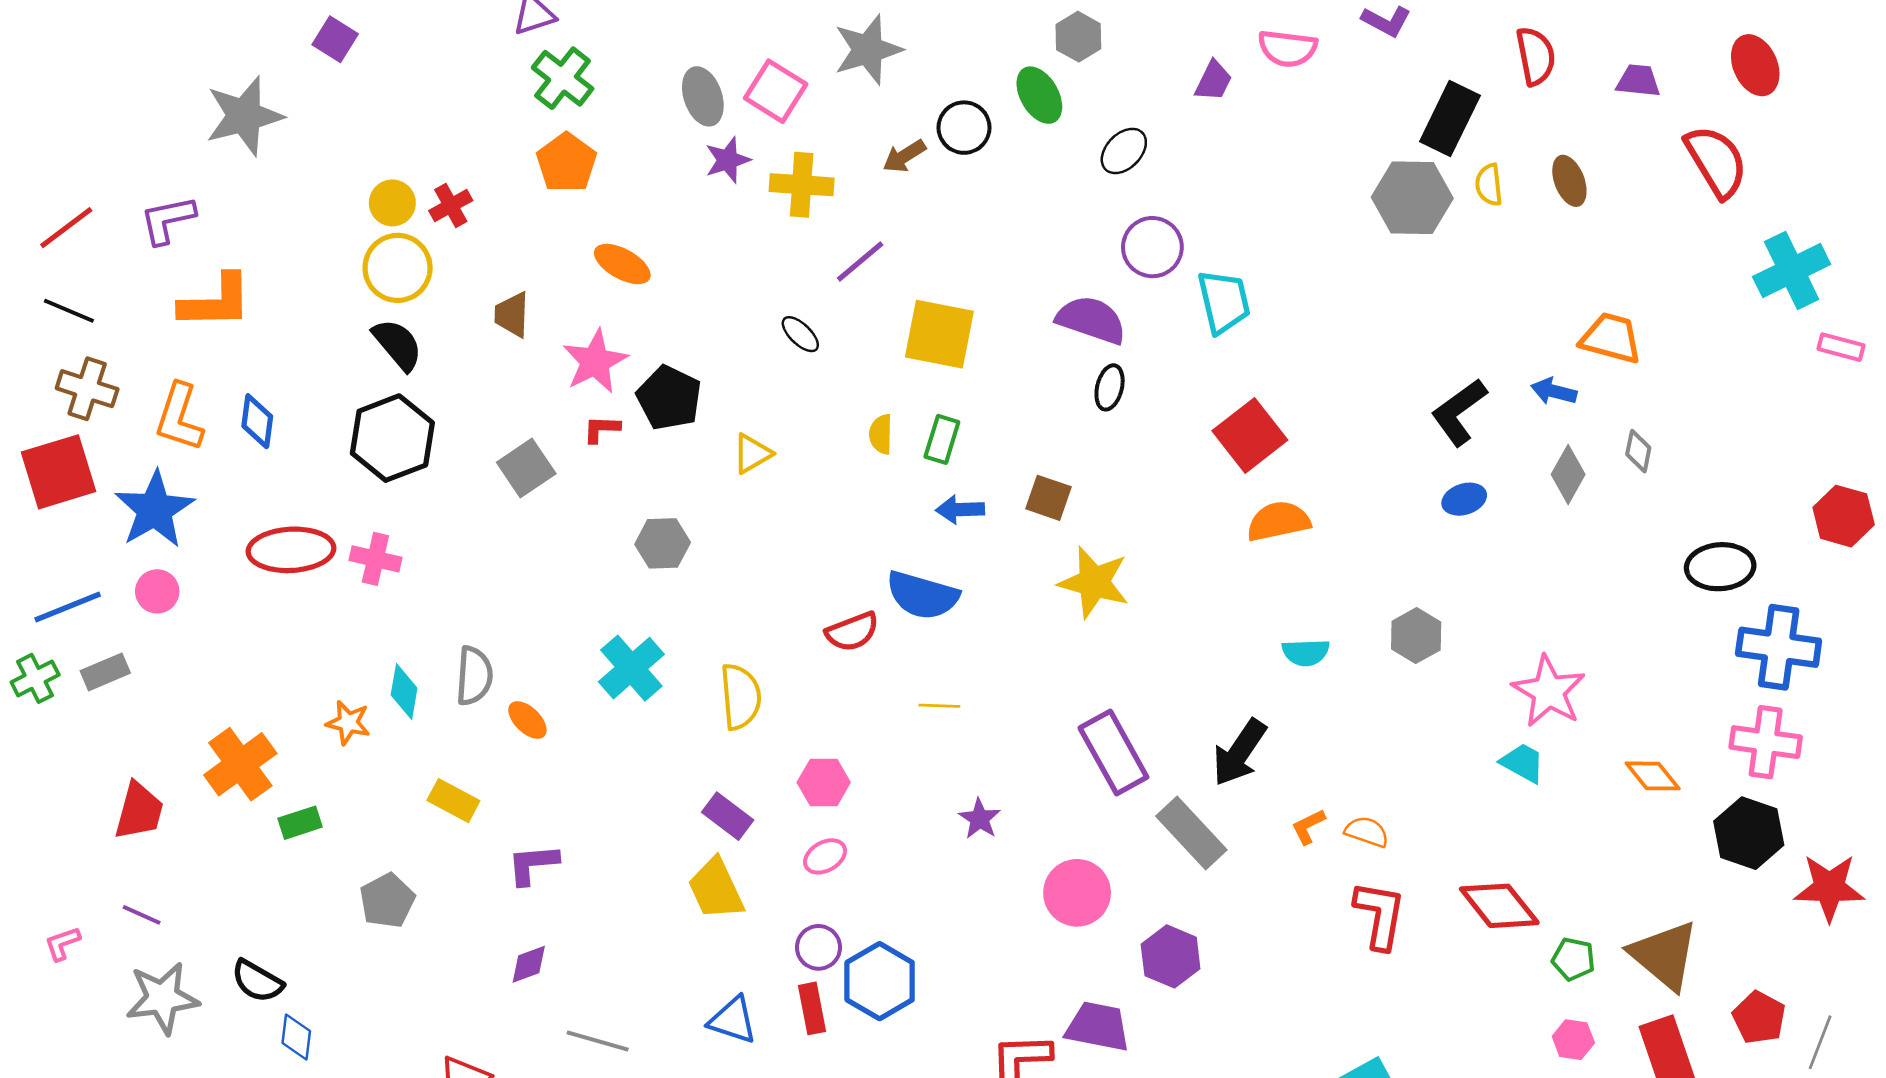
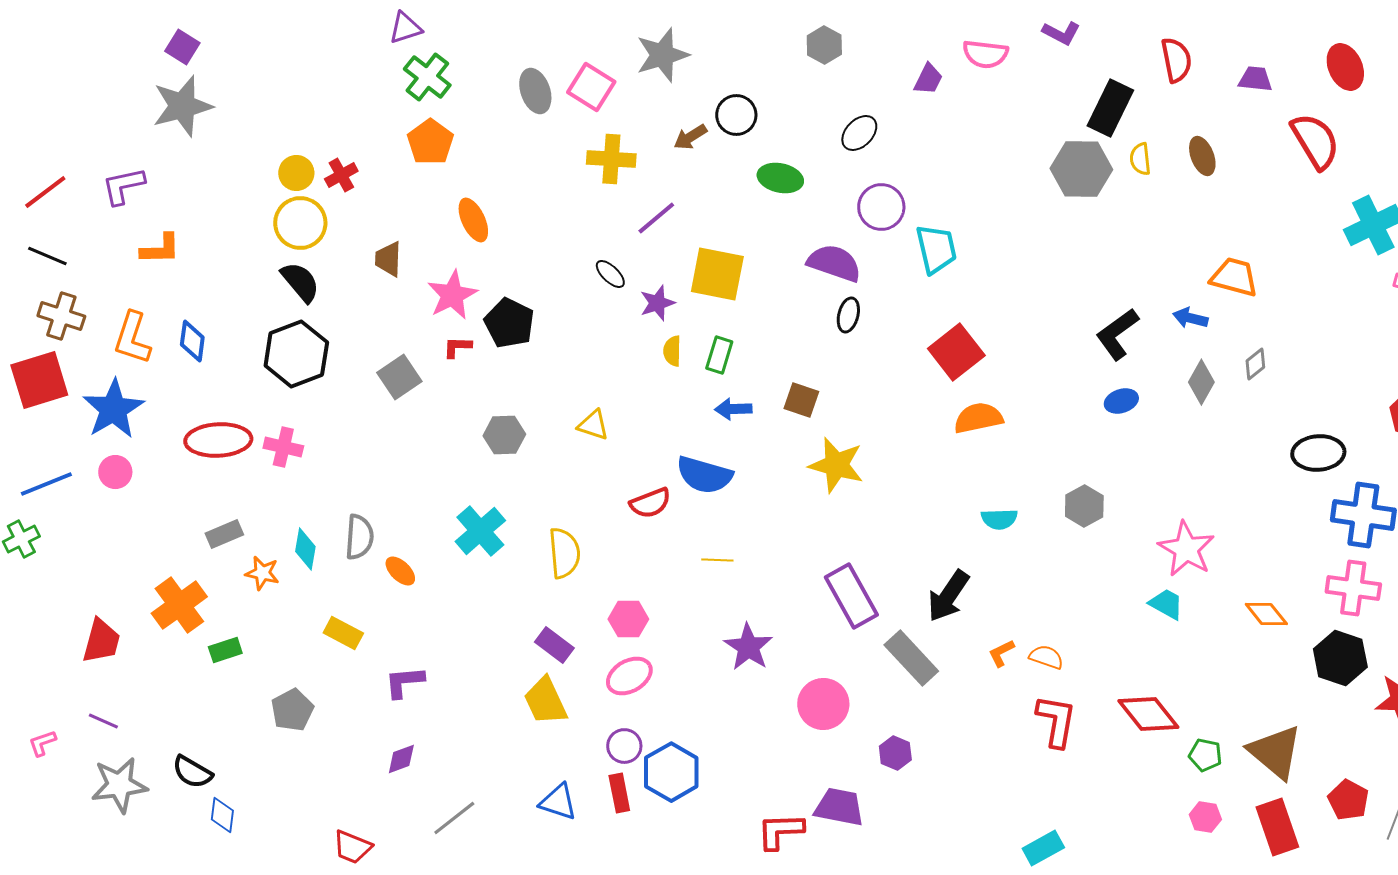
purple square: (335, 39) -> (182, 47), moved
green ellipse: (1039, 95) -> (780, 178), moved, turned -48
purple star: (728, 160) -> (657, 303), moved
orange ellipse: (622, 264) -> (473, 220), turned 36
orange L-shape: (216, 302) -> (160, 249), size x0.7
gray diamond: (1638, 451) -> (1255, 364), turned 40
yellow triangle: (752, 454) -> (593, 425), moved, turned 48
gray rectangle: (105, 672) -> (224, 534), moved
purple star: (980, 819) -> (748, 647), size x1.5
pink ellipse: (825, 856) -> (629, 676), size x1.4
purple hexagon: (1171, 956) -> (895, 753), size x0.7
gray line: (598, 1041) -> (454, 818), turned -54

